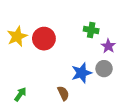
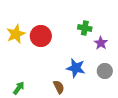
gray circle: (104, 69) -> (105, 71), moved
blue star: (81, 73) -> (76, 68), turned 30

